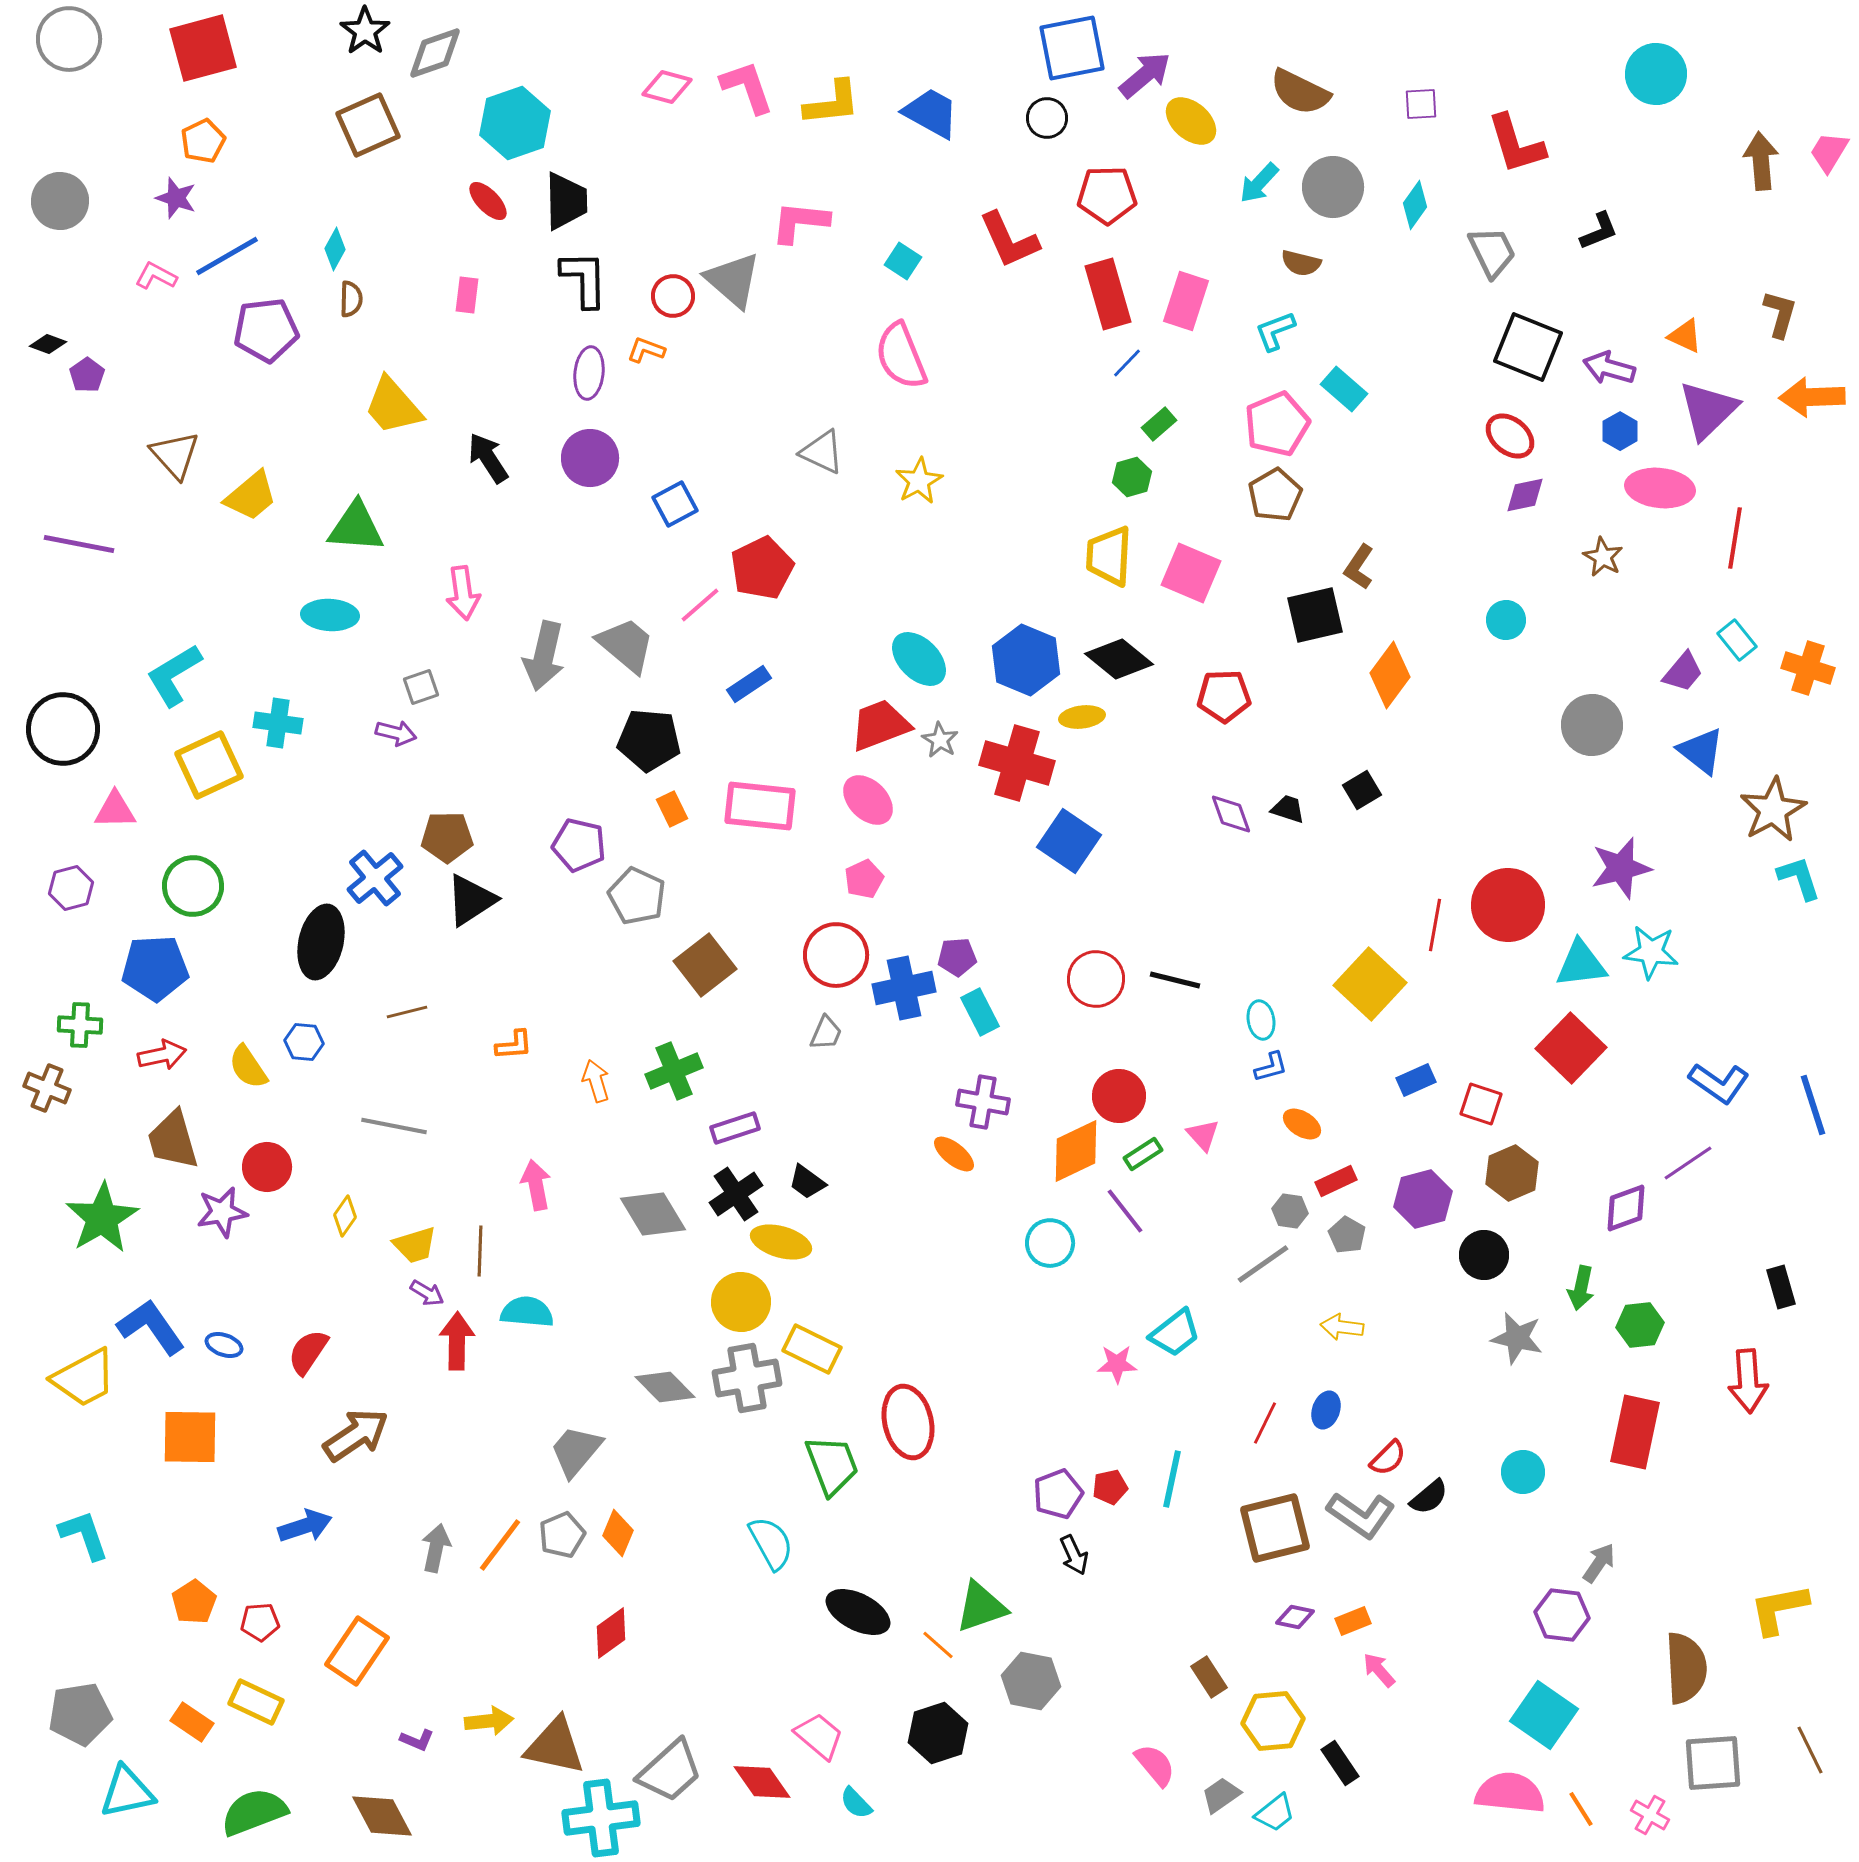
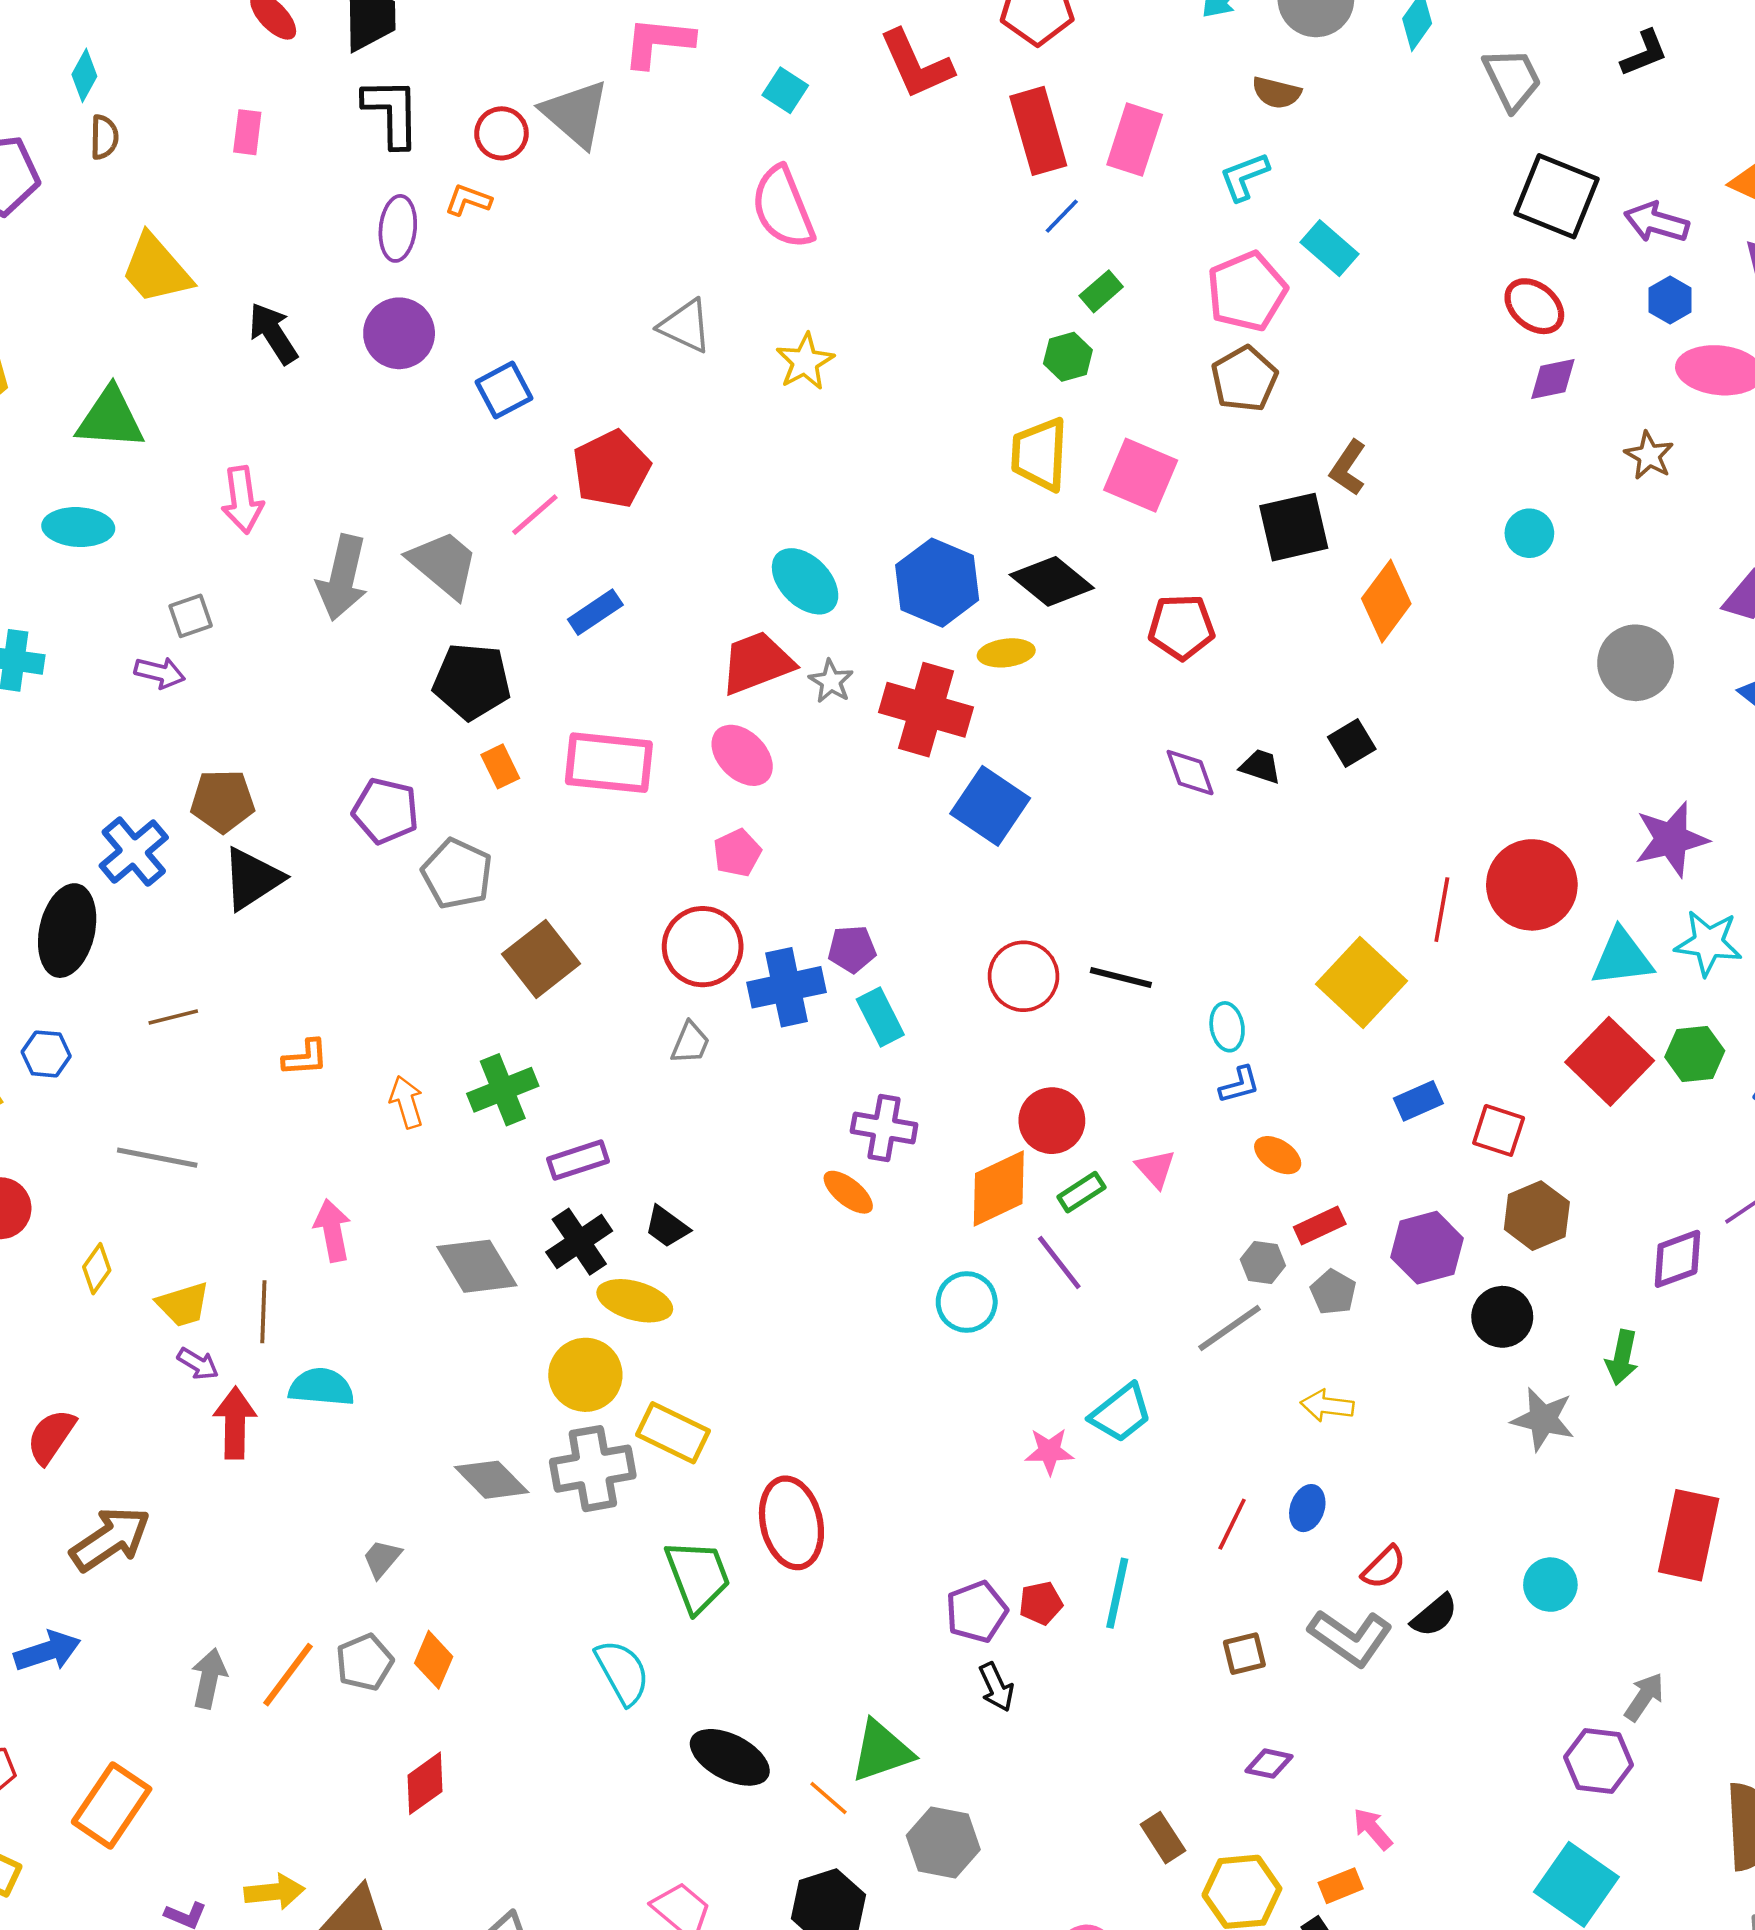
green hexagon: (1640, 1325) -> (1695, 1054), moved
gray trapezoid: (576, 1451) -> (382, 1559), size x0.6
brown square: (1275, 1528) -> (1244, 1654), size x0.5
orange rectangle: (1353, 1621) -> (1341, 1886), moved

